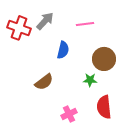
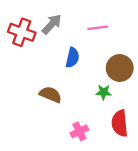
brown semicircle: (44, 82) -> (51, 95), turned -120

